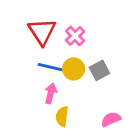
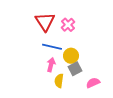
yellow circle: (74, 69) -> (71, 56), moved
gray square: (99, 70) -> (75, 69), moved

